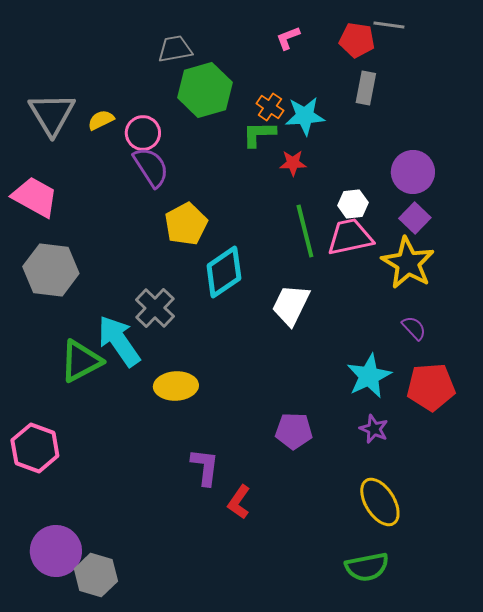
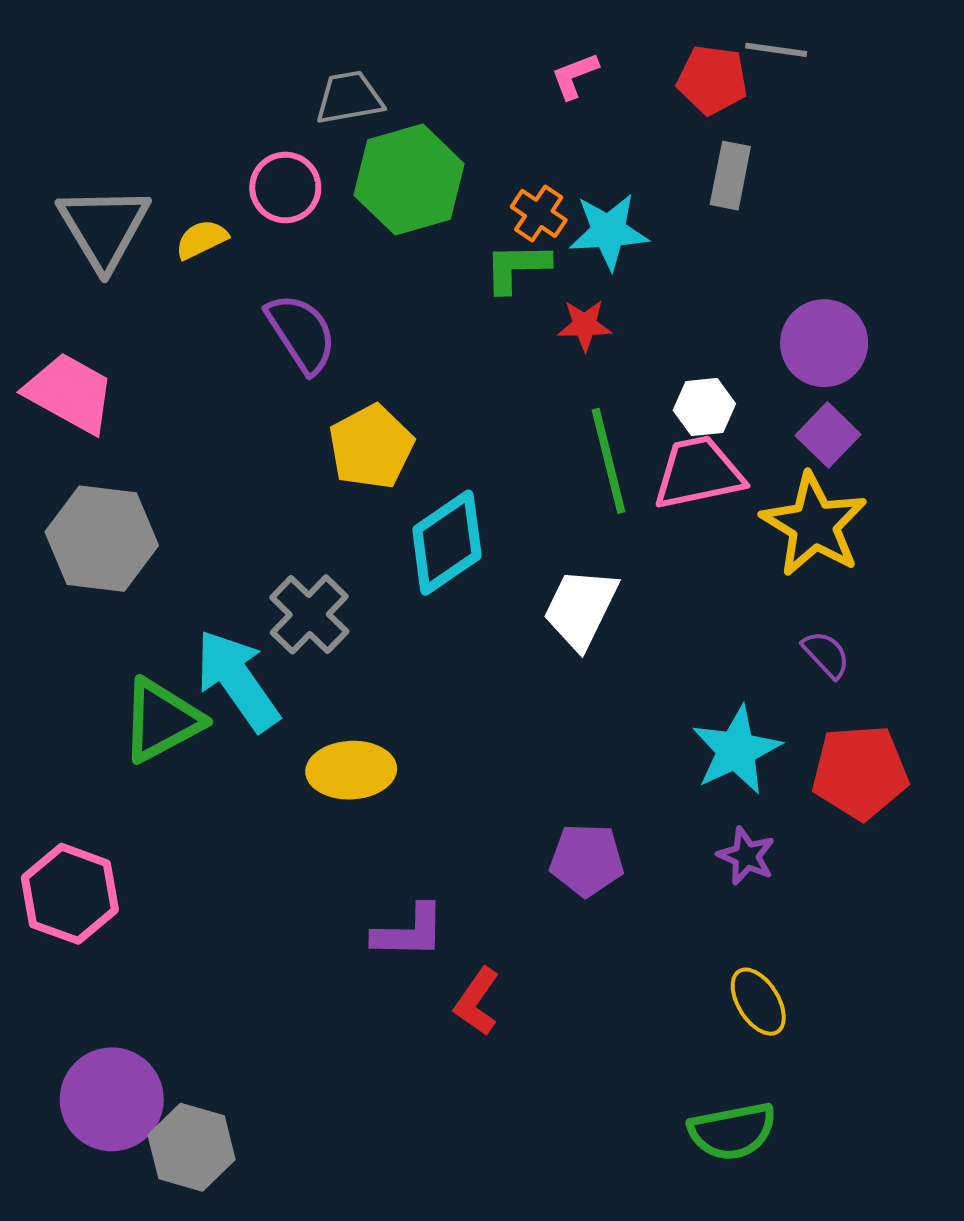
pink circle: (143, 133) -> (285, 187), moved
purple L-shape: (205, 467) -> (409, 932), turned 84
yellow ellipse: (380, 502) -> (758, 1002), size x0.7

